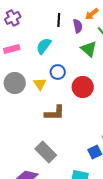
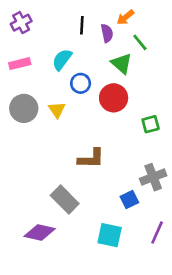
blue circle: (58, 72) -> (81, 83), moved
red circle: (83, 87) -> (114, 98), moved
brown L-shape: (55, 113) -> (91, 159), moved

